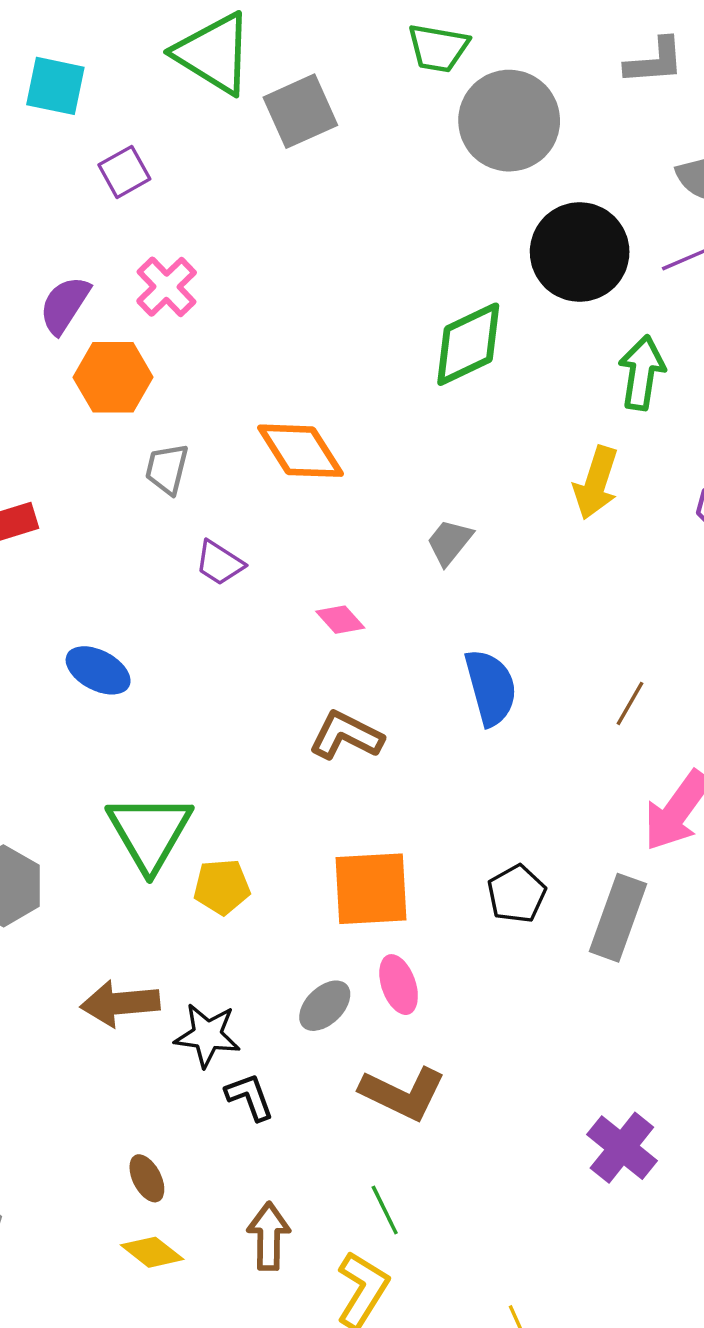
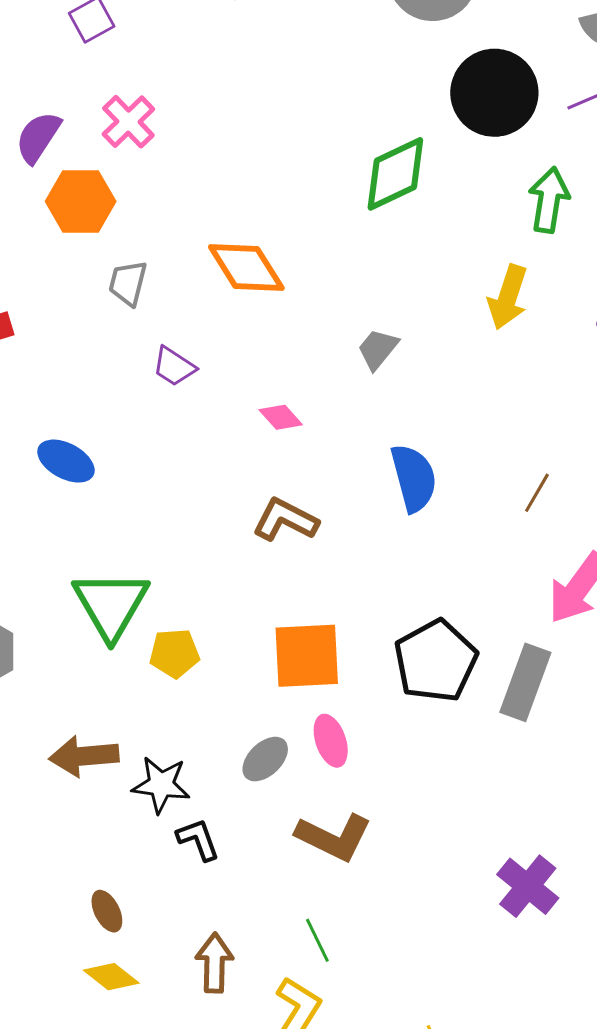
black pentagon: (517, 894) -> (436, 661), size x1.6

